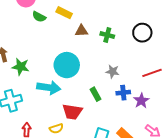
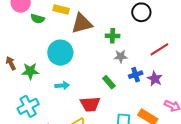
brown triangle: (81, 31) -> (82, 23), size x1.6
green cross: (107, 35) -> (113, 36), moved
cyan circle: (67, 65) -> (60, 53), moved
cyan arrow: (49, 88) -> (62, 86), size x0.6

